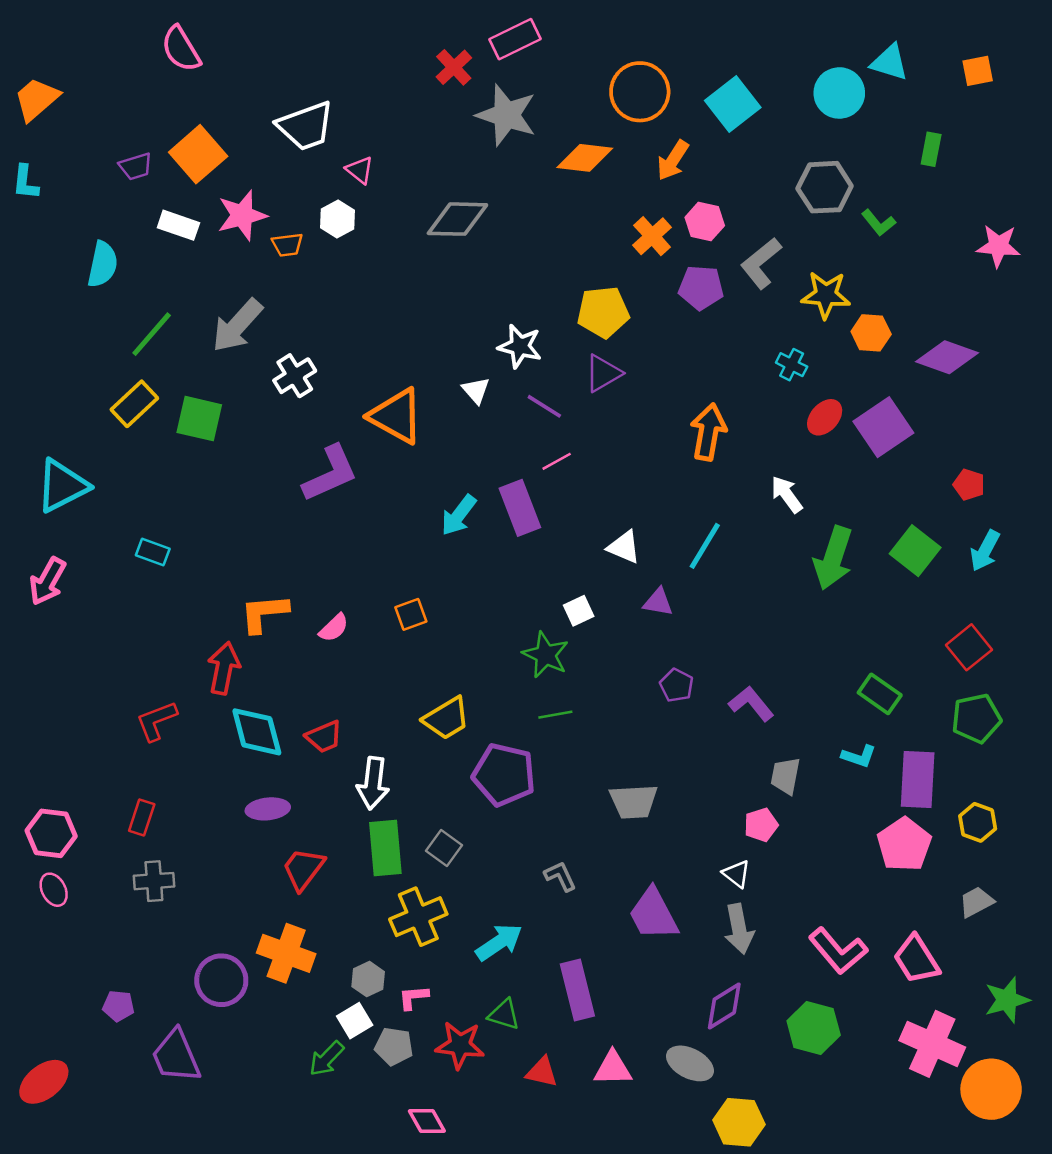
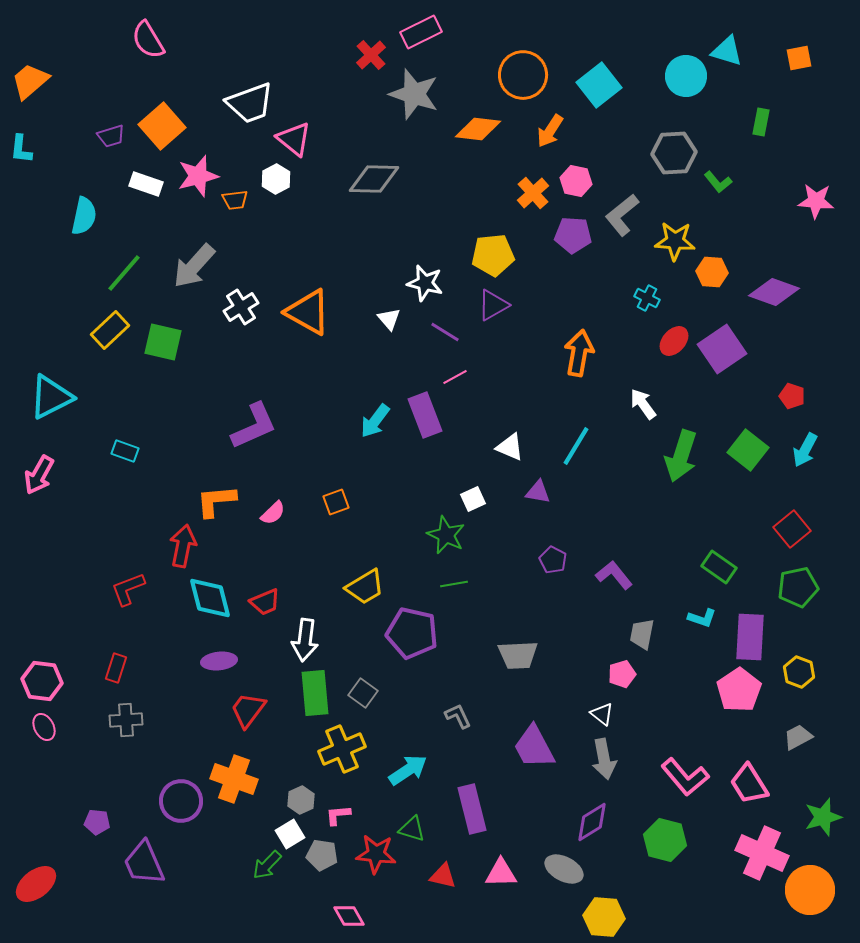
pink triangle: (360, 170) -> (294, 139), size x1.5
orange triangle: (396, 416) -> (308, 312), moved
purple L-shape: (330, 474) -> (254, 426), moved

